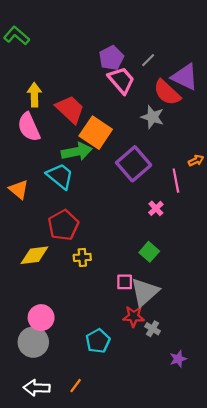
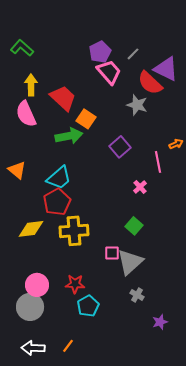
green L-shape: (17, 36) -> (22, 48), moved
orange square: (96, 133) -> (86, 119), size x0.7
purple square: (134, 164) -> (120, 147), size x0.7
cyan trapezoid: (60, 176) -> (59, 178), moved, turned 100
yellow cross: (82, 257) -> (74, 231), size x1.8
red star: (134, 316) -> (75, 284), moved

